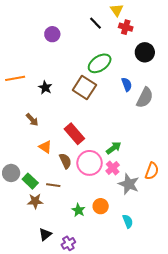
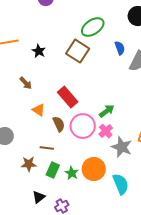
green rectangle: (30, 181) -> (53, 170), moved, turned 70
orange circle: (101, 206) -> (94, 169), size x1.5
cyan semicircle: (128, 221) -> (121, 184), size x1.5

